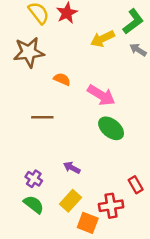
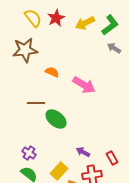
yellow arrow: (102, 39) -> (85, 23), moved
green ellipse: (111, 128) -> (56, 119), moved
purple arrow: (72, 168) -> (83, 152), moved

